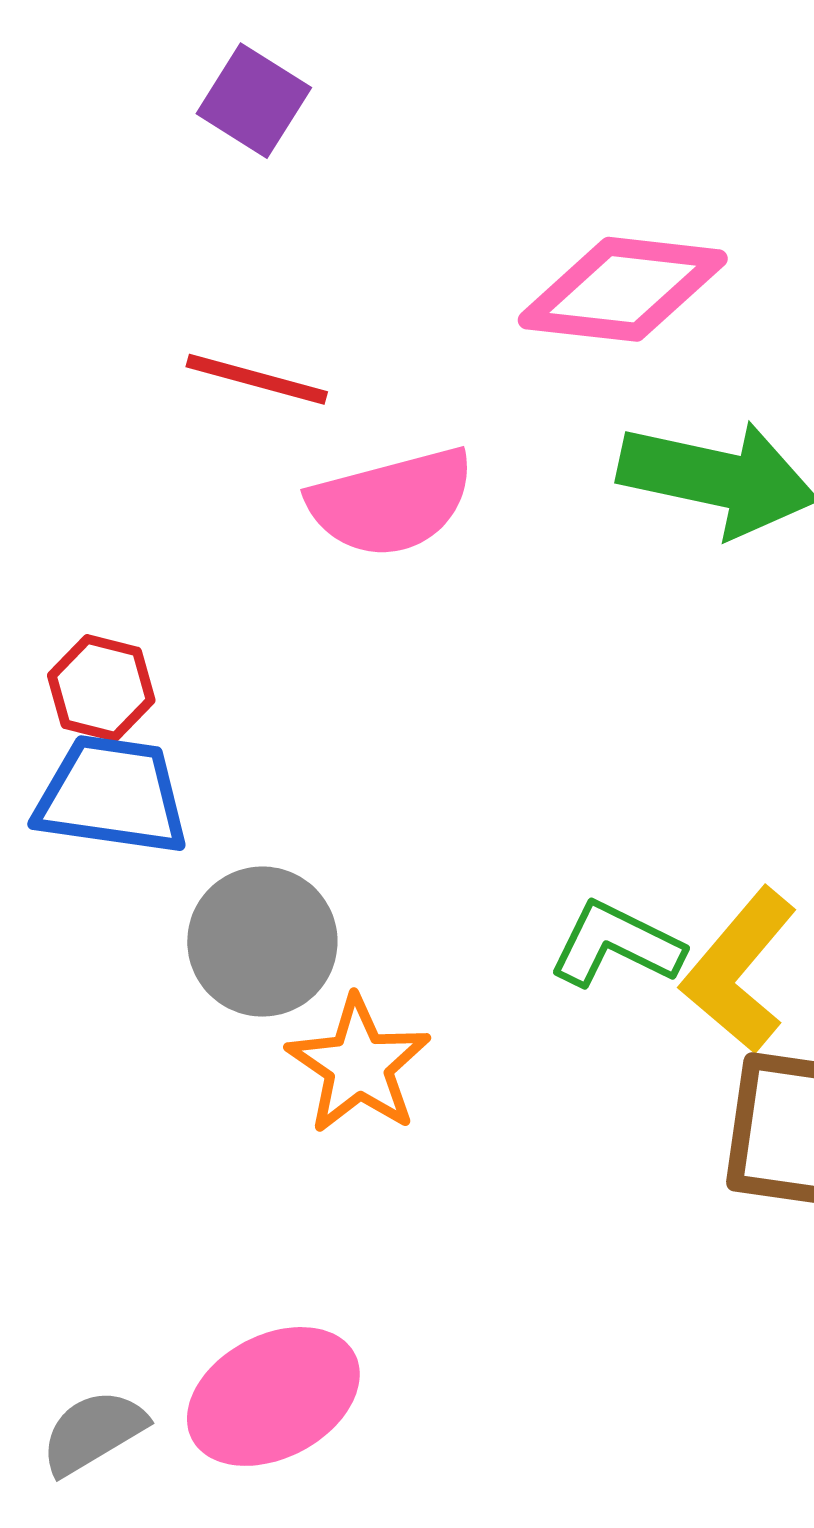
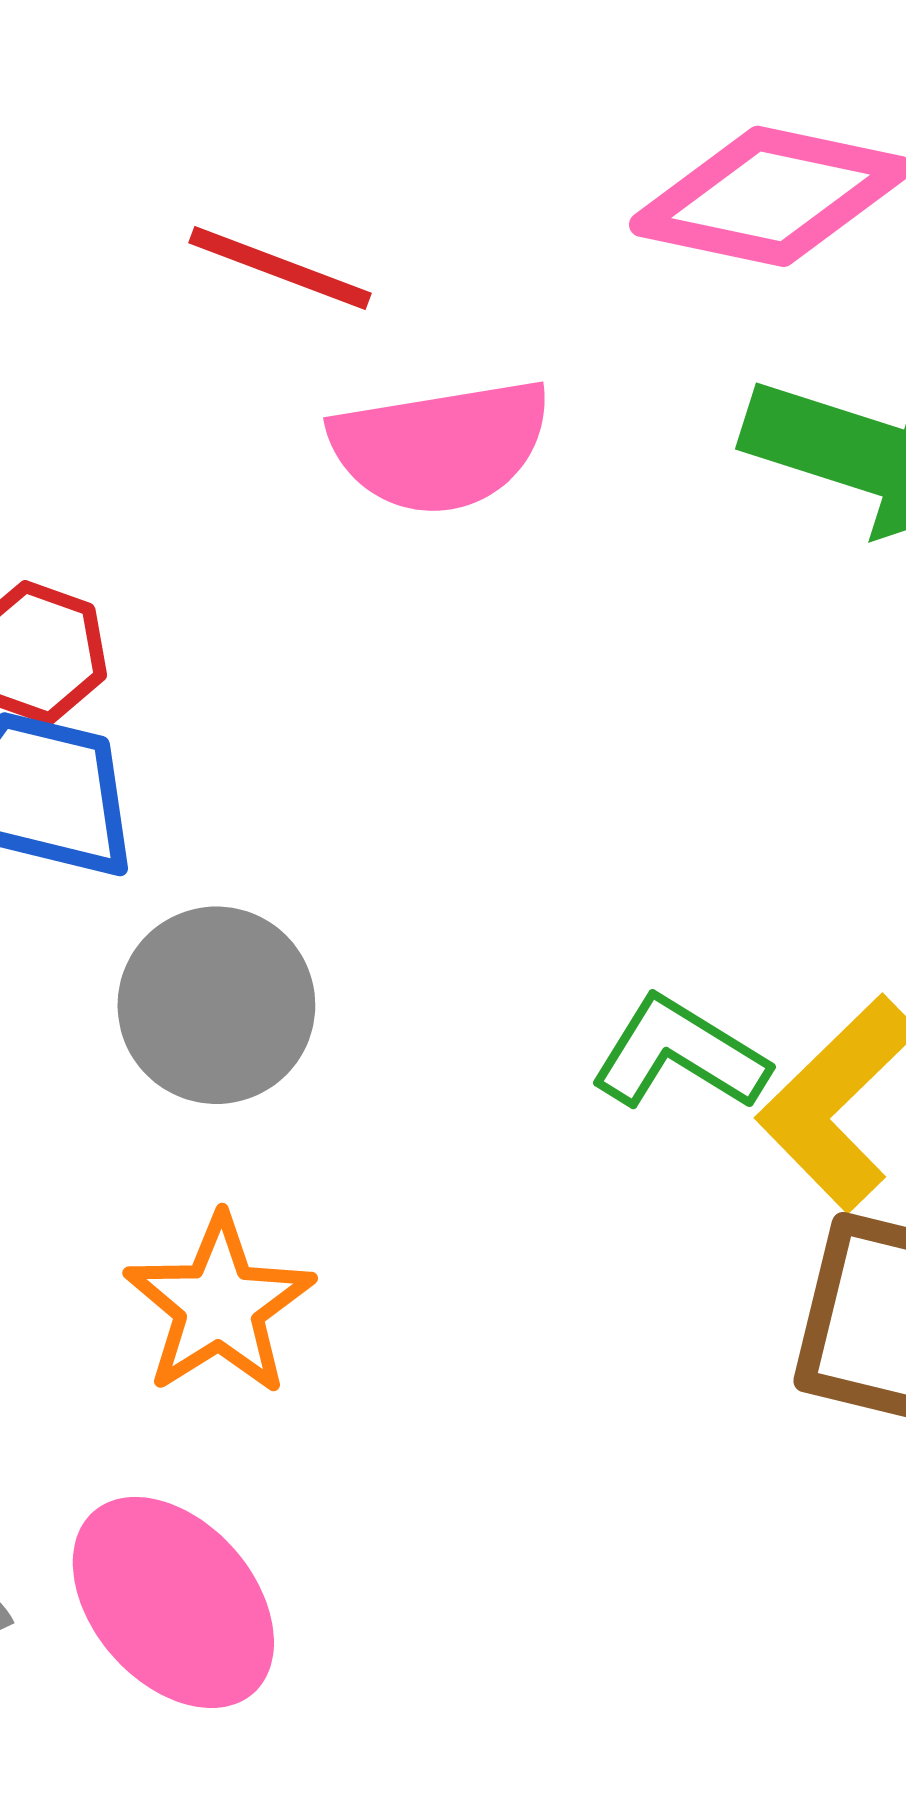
orange star: (359, 1065) -> (219, 1305), moved
pink ellipse: (273, 1396) -> (173, 1602), turned 71

